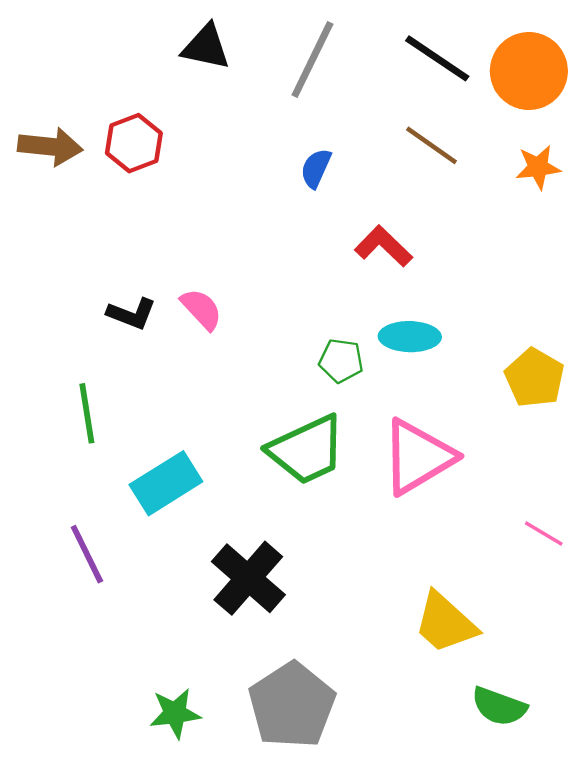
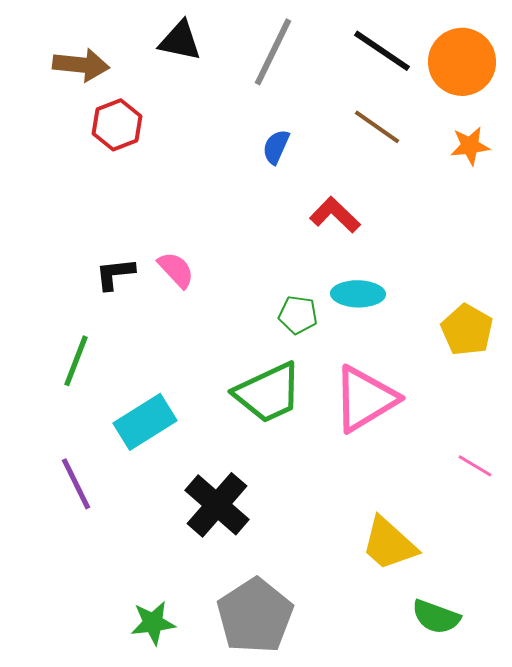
brown arrow: (50, 147) -> (81, 65), moved
black L-shape: (132, 314) -> (115, 274), turned 153
green line: (87, 413) -> (76, 361), turned 30

